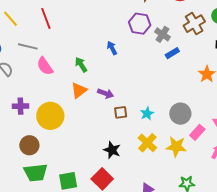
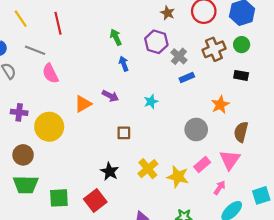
green arrow: (81, 65) -> (116, 37), moved
purple arrow: (106, 93) -> (110, 96), moved
cyan star: (147, 114) -> (151, 102), moved
gray circle: (180, 114) -> (196, 129), moved

